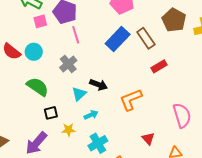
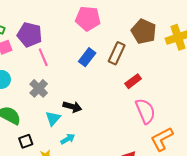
brown rectangle: (146, 38) -> (117, 53), turned 65
blue rectangle: (118, 39) -> (87, 57), size x0.7
orange L-shape: (131, 100) -> (162, 139), moved
pink semicircle: (182, 115) -> (145, 111), moved

